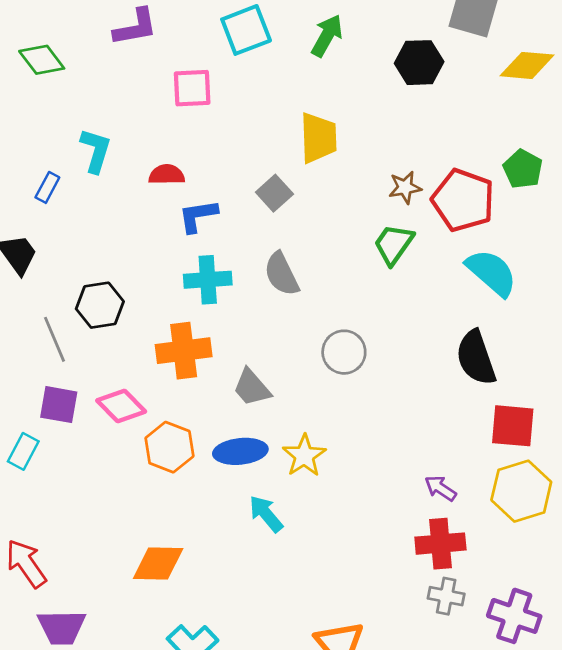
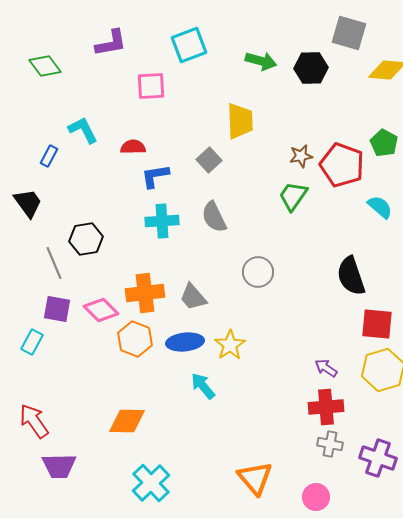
green arrow: (327, 36) -> (261, 61), moved, turned 76
cyan L-shape: (96, 151) -> (83, 130), turned -44
cyan semicircle: (492, 273) -> (380, 207), moved, size x0.7
orange cross: (184, 351) -> (145, 293), moved

